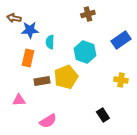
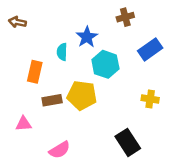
brown cross: (88, 14) -> (125, 17), moved
blue star: (30, 30) -> (87, 37), moved, turned -30
yellow pentagon: (66, 77) -> (82, 95), turned 30
black rectangle: (103, 115) -> (128, 142), size x1.5

